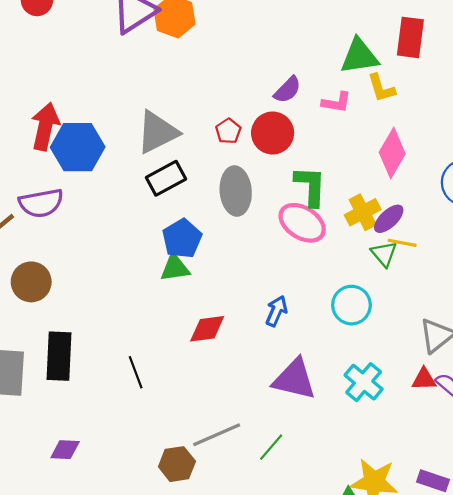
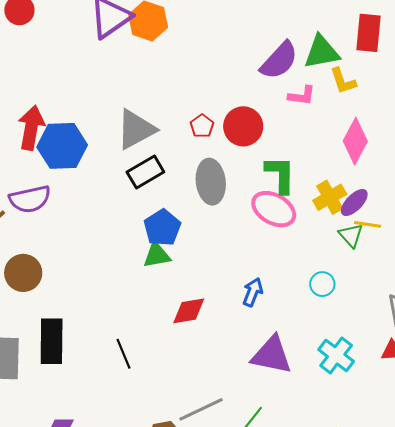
purple semicircle: (287, 90) -> (279, 61), moved, size x1.5
cyan circle: (351, 305) -> (322, 284), size x0.7

